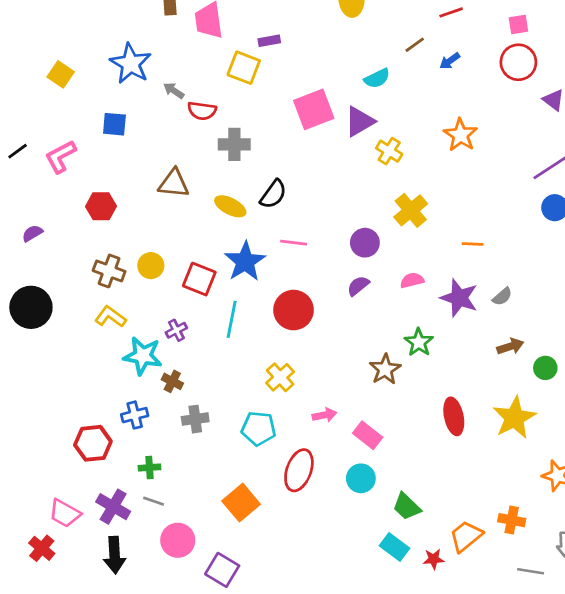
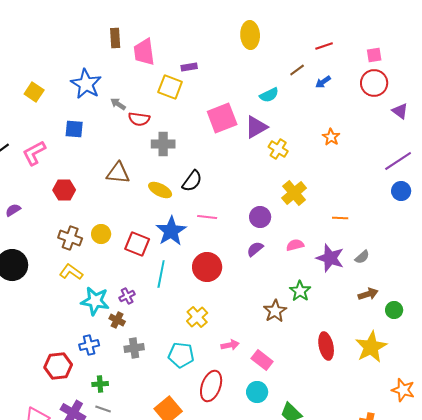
orange star: (461, 135) -> (331, 137), size x0.7
purple cross: (176, 330) -> (127, 296), moved

